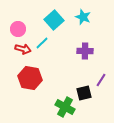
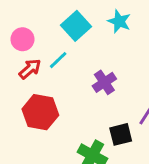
red arrow: (23, 49) -> (30, 69), turned -56
purple cross: (85, 51) -> (104, 82), moved, turned -35

